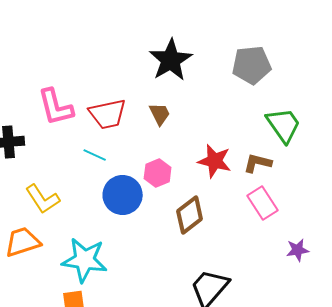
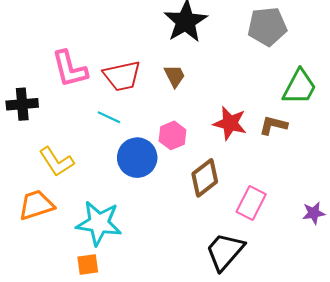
green trapezoid: (284, 125) -> (300, 87), turned 63
pink rectangle: (263, 203) -> (251, 203), moved, turned 60

